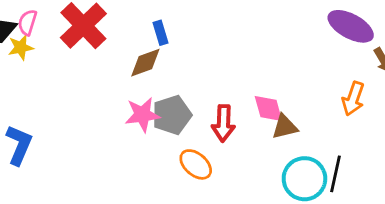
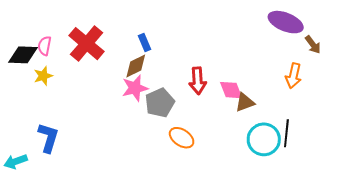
yellow star: (21, 47) -> (43, 76), moved
pink star: (142, 115) -> (135, 88), moved
red arrow: (223, 123) -> (198, 81), moved

